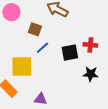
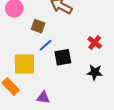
red cross: (90, 45) -> (95, 43), turned 32
black square: (70, 53) -> (63, 57), moved

